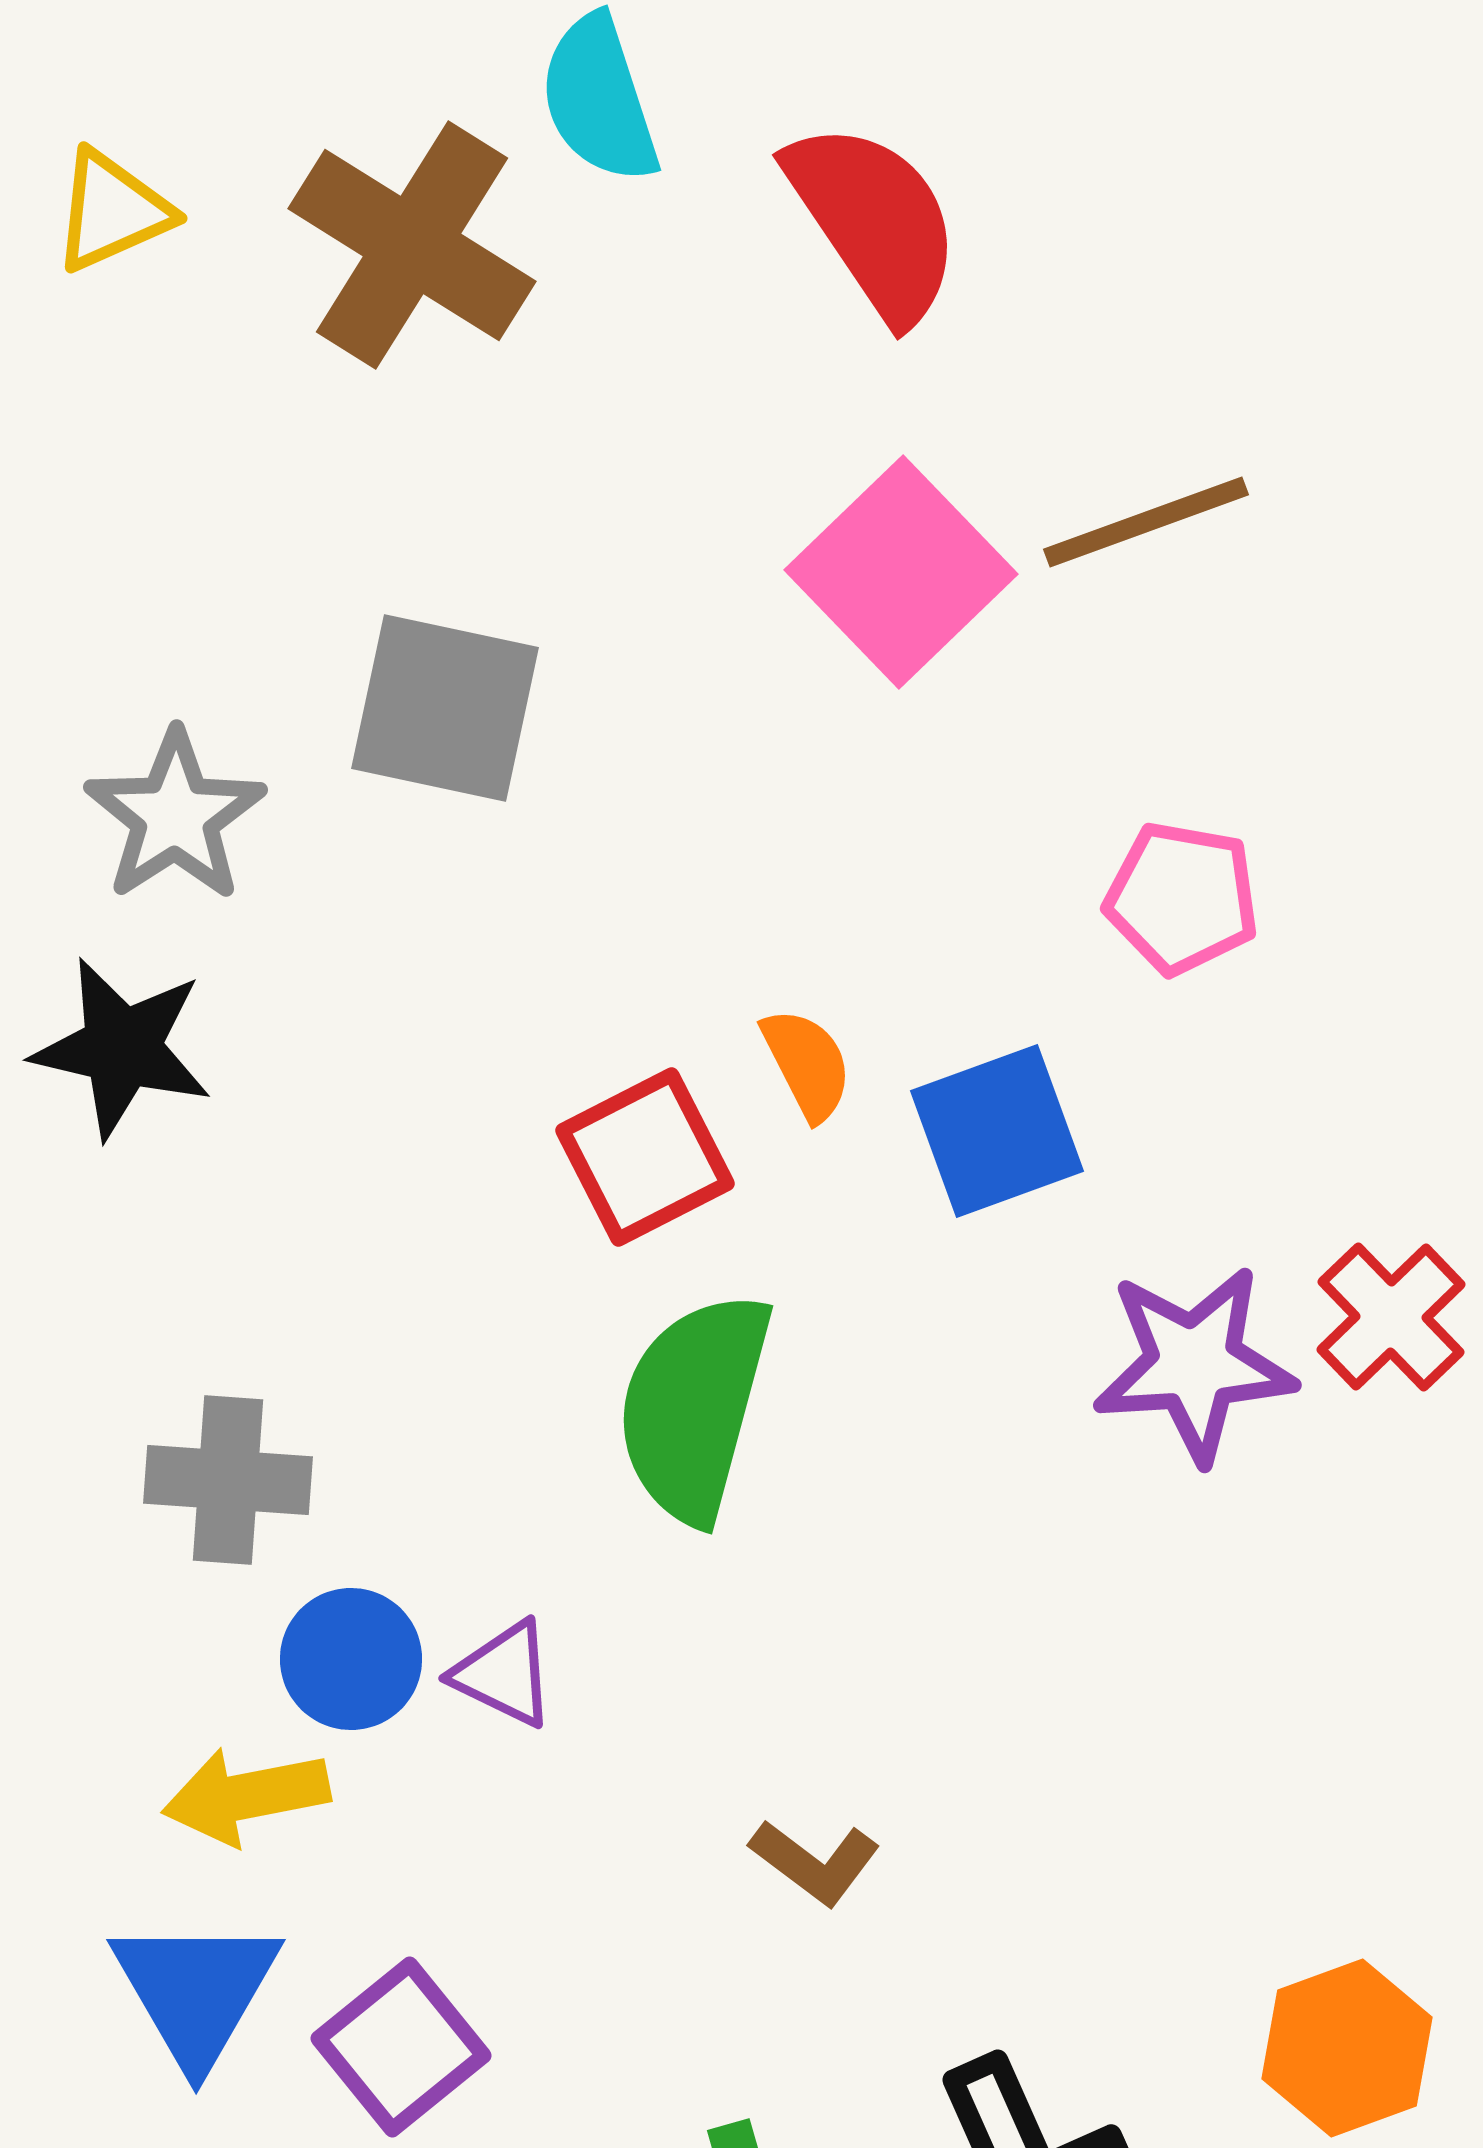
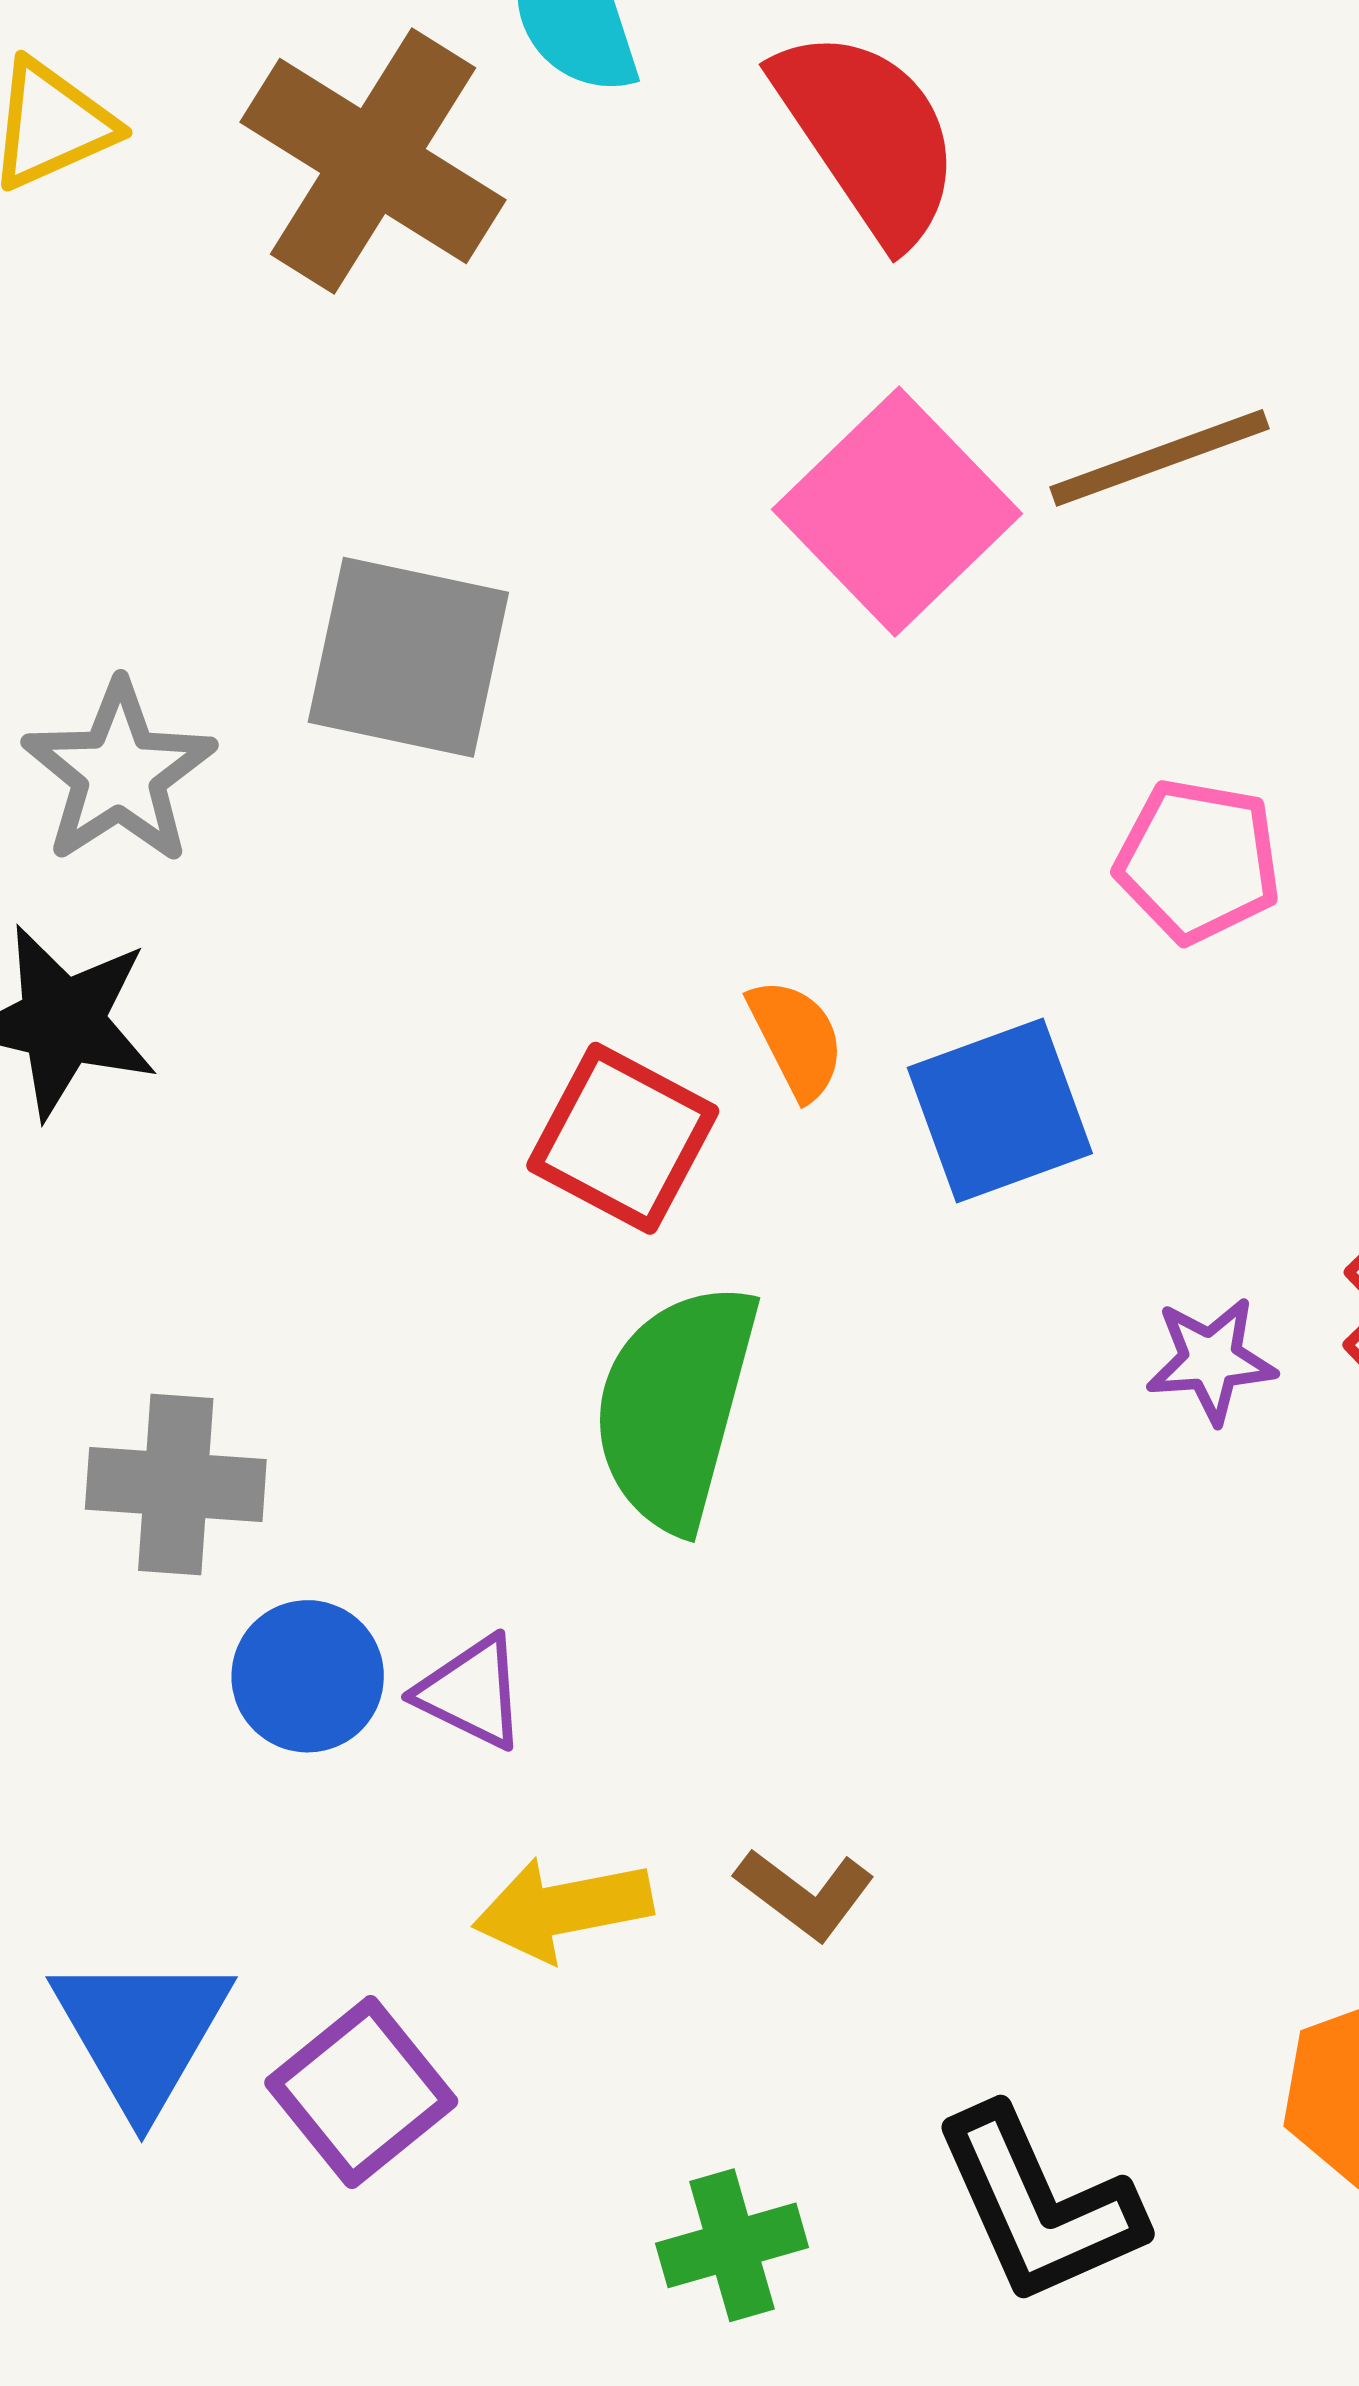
red square: (645, 1157) -> (623, 1138), turned -35
purple star: (1194, 1364) -> (1211, 1360), size x0.6
yellow arrow: (246, 1796) -> (563, 1909), moved

